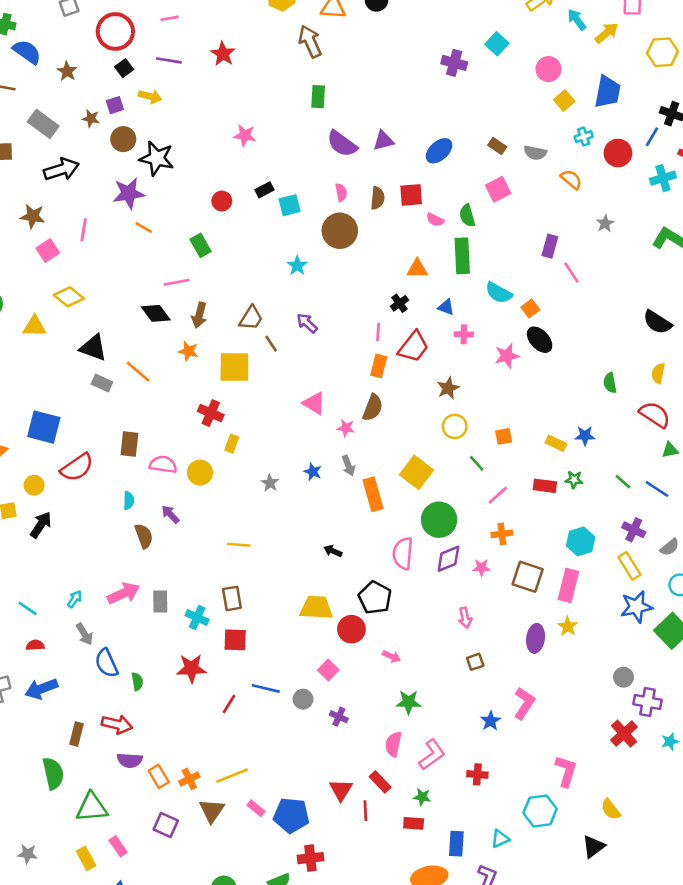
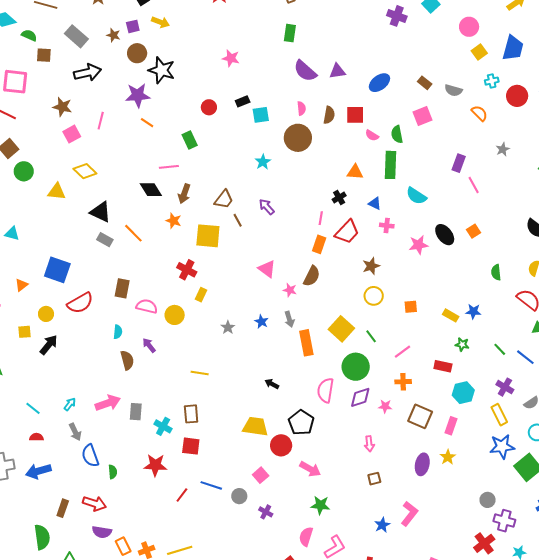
orange square: (530, 308) -> (473, 231), moved
green line: (477, 463) -> (371, 336), moved
red rectangle: (545, 486) -> (443, 366), moved
pink rectangle: (568, 586) -> (451, 426), size x0.7
pink arrow: (392, 656) -> (310, 469), size x1.5

